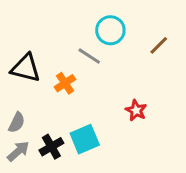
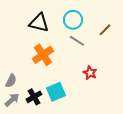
gray line: (89, 56) -> (77, 41), moved
black triangle: (26, 68) -> (39, 23), moved
orange cross: (65, 83) -> (43, 55), size x1.5

